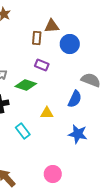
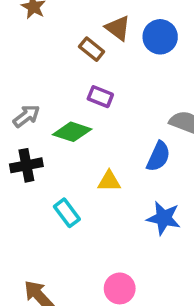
brown triangle: (52, 26) -> (118, 28), turned 42
brown rectangle: (37, 38) -> (92, 49), turned -56
blue circle: (70, 44) -> (160, 37), moved

